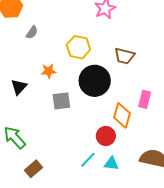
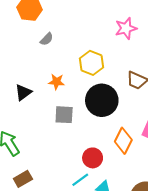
red circle: (106, 136) -> (93, 158), moved

